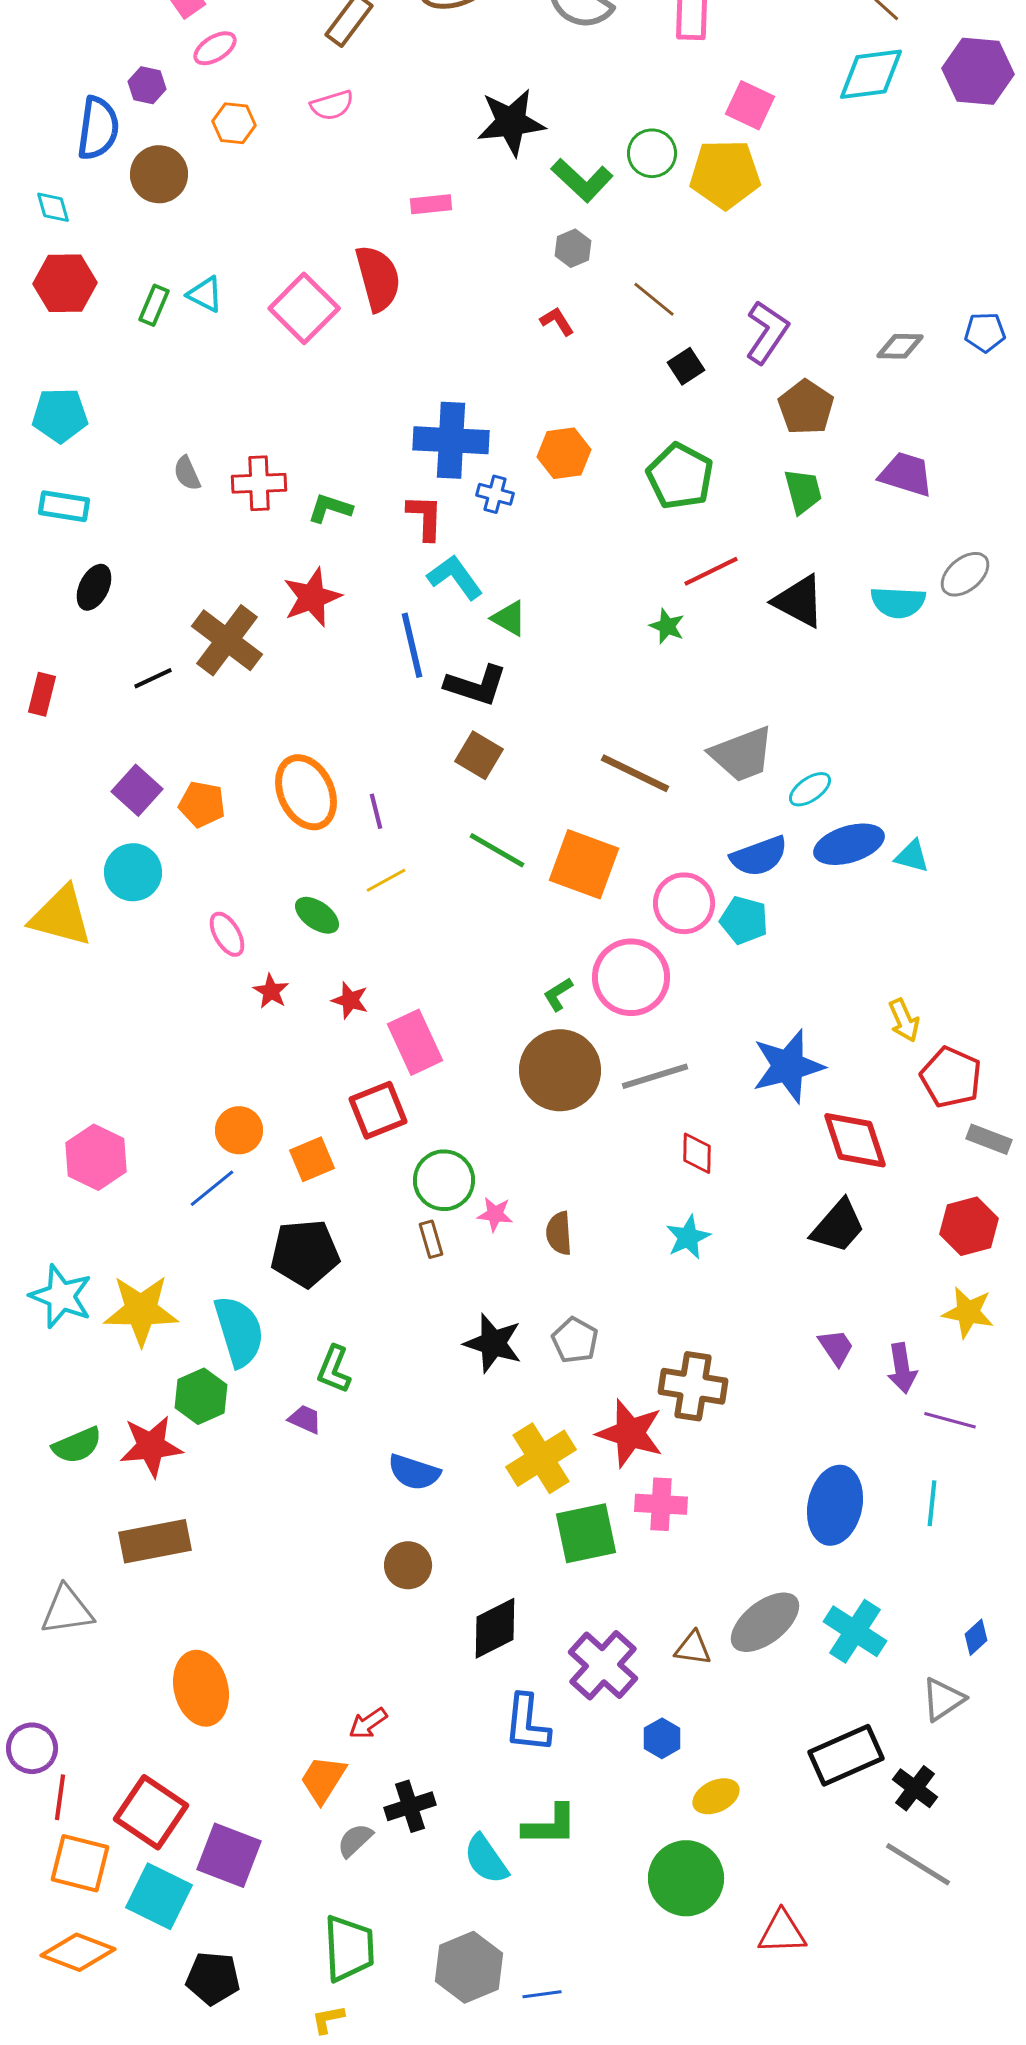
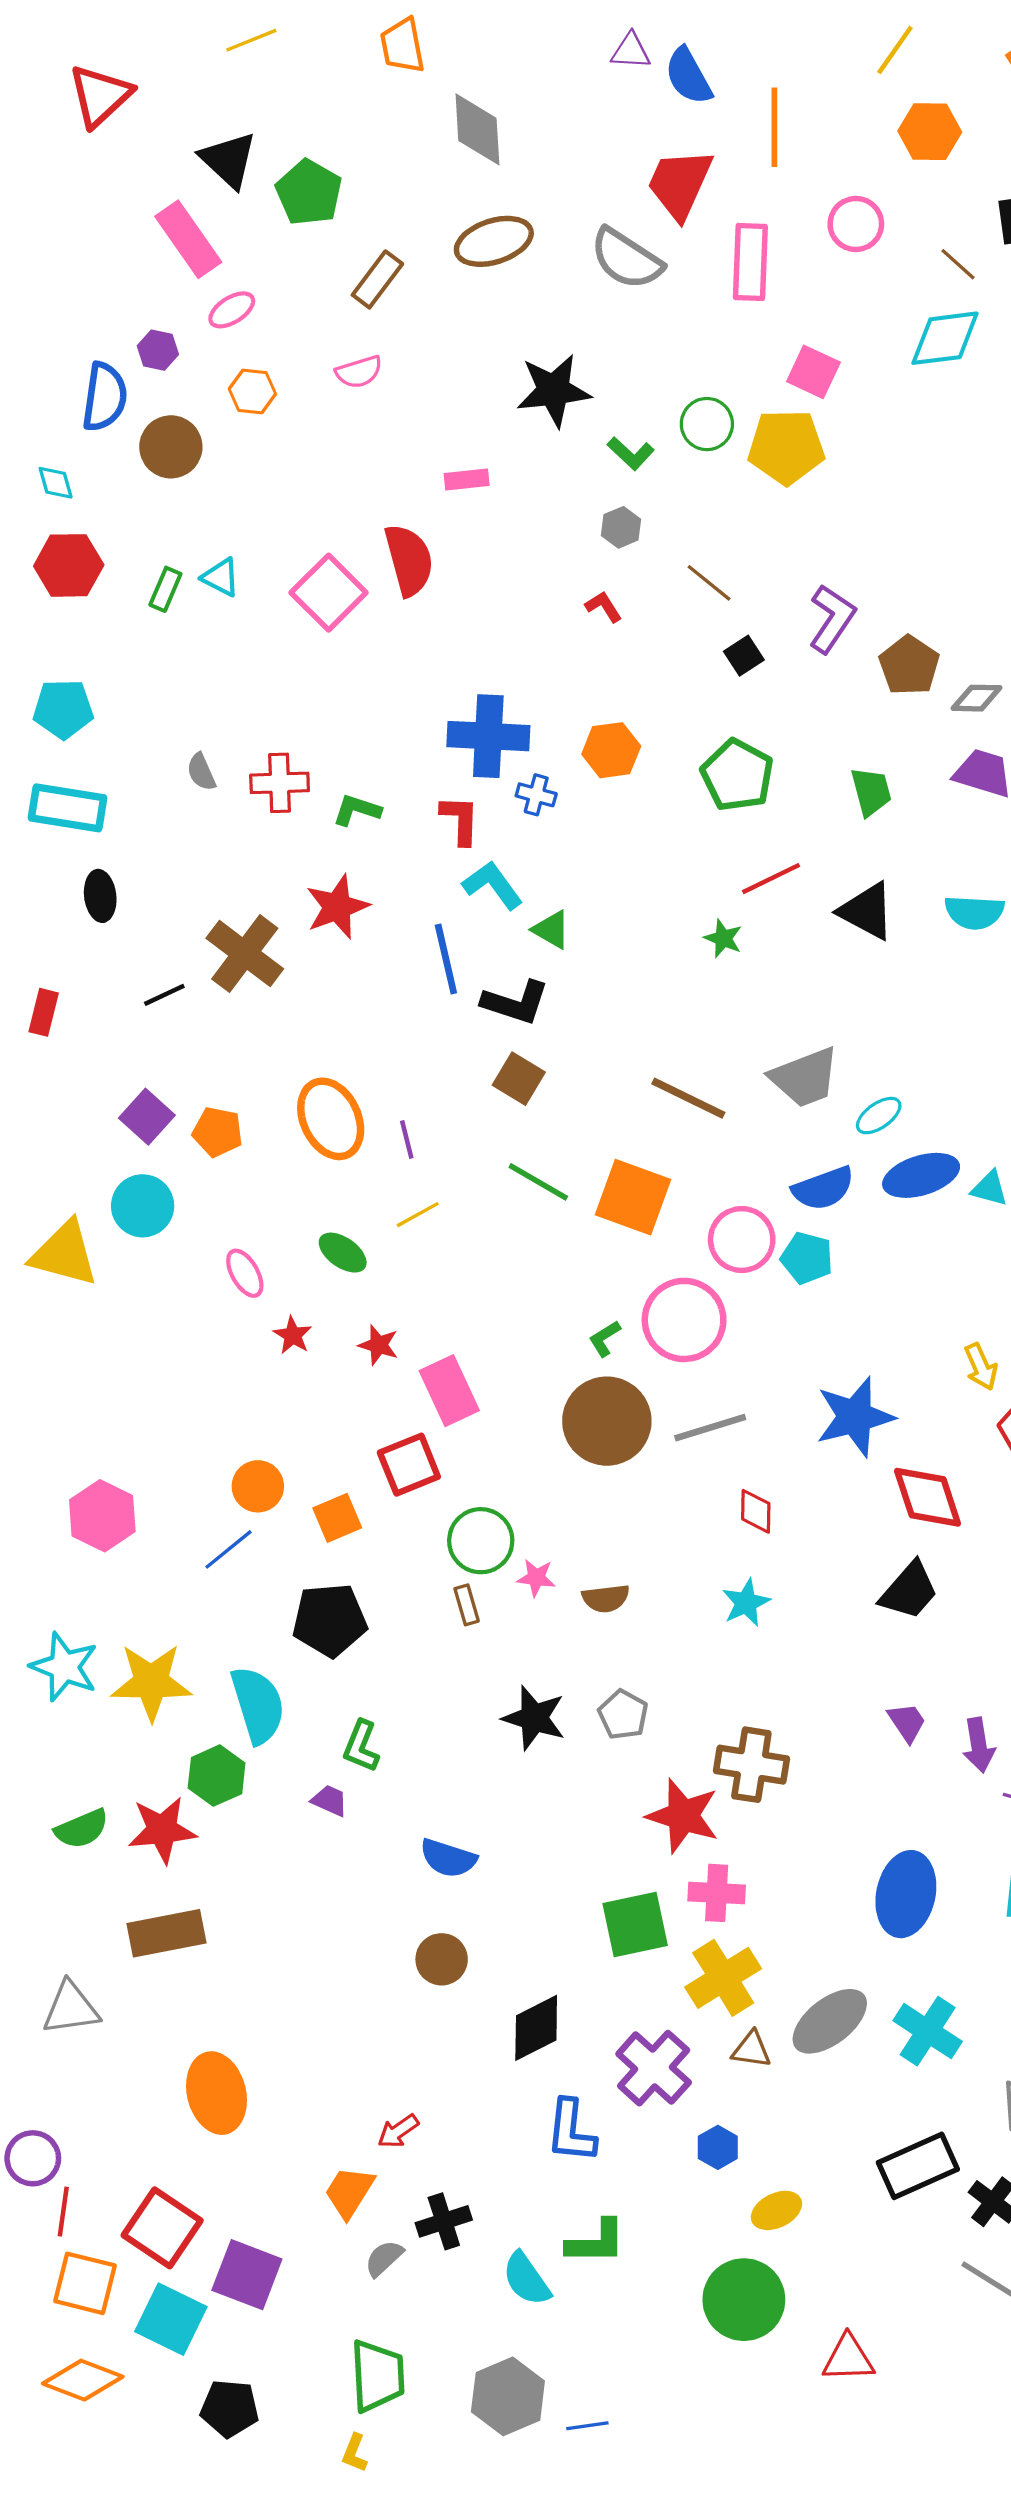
green L-shape: (582, 180) -> (631, 453), size x0.7
gray diamond: (900, 346) -> (977, 698), moved
brown pentagon: (806, 407) -> (909, 665), moved
cyan rectangle: (64, 506) -> (68, 808), size x1.4
black ellipse: (94, 587) -> (100, 896), turned -33
brown semicircle: (559, 1233) -> (606, 1598), turned -93
yellow cross: (541, 1458) -> (723, 1978), moved
yellow L-shape: (328, 2019) -> (355, 2453), turned -57

